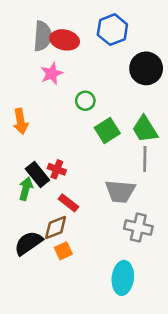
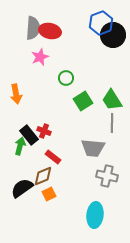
blue hexagon: (112, 30) -> (101, 23), moved
black circle: (146, 68) -> (113, 35), moved

